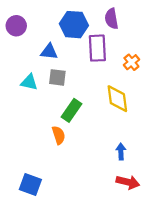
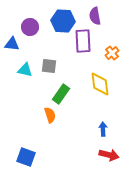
purple circle: (16, 26) -> (30, 27), moved
blue triangle: (49, 52) -> (12, 44), moved

